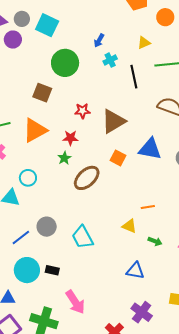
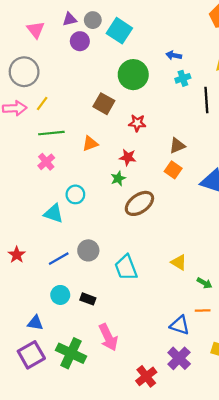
blue arrow: (99, 40) -> (174, 55), turned 64
red star: (82, 111) -> (137, 123), moved
brown triangle: (113, 121) -> (177, 146), size x0.6
orange triangle: (35, 130) -> (90, 144), size x0.6
orange square: (118, 158) -> (173, 170), moved
orange line: (148, 207) -> (203, 311), moved
cyan circle: (27, 270) -> (60, 295), size x0.7
blue triangle: (135, 271) -> (180, 325), moved

